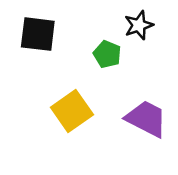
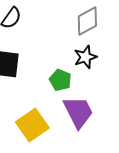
purple trapezoid: (146, 119) -> (78, 112), moved, turned 36

